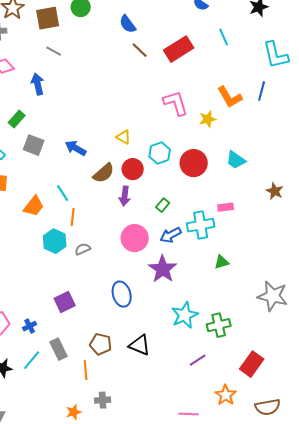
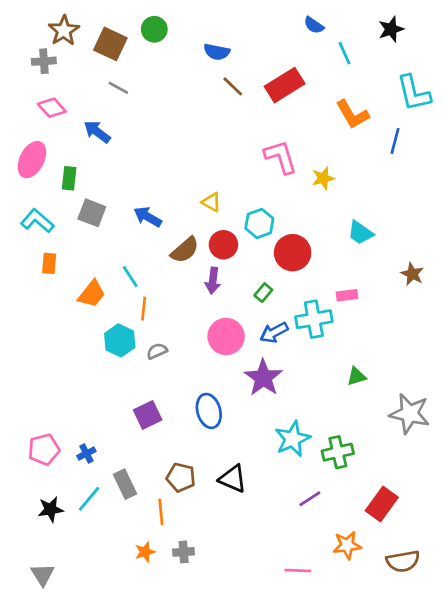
brown square: (48, 18) -> (110, 44), turned 35
blue semicircle: (128, 24) -> (217, 52), turned -42
cyan line: (224, 37) -> (344, 53), moved
blue arrow: (38, 84) -> (97, 132), turned -40
orange L-shape: (230, 97) -> (352, 114), moved
green rectangle: (17, 119) -> (69, 178), turned -36
red circle: (194, 163) -> (293, 253), moved
green triangle: (222, 262) -> (356, 376), moved
purple square: (65, 302) -> (148, 415), moved
orange star: (226, 395) -> (347, 545), turned 30
orange star: (74, 412) -> (145, 552), moved

